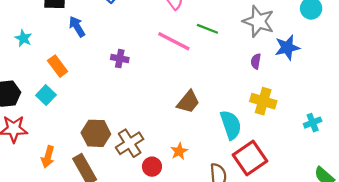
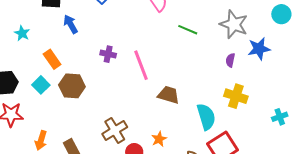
pink line: (174, 41) -> (141, 65), moved, turned 40
brown trapezoid: (188, 102) -> (169, 95), turned -115
brown hexagon: (96, 133) -> (72, 86), moved

